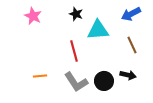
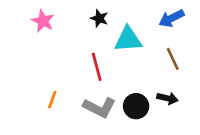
orange line: (40, 76) -> (52, 100), turned -64
gray L-shape: (76, 82) -> (99, 107), turned -30

